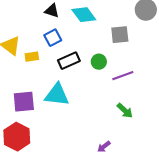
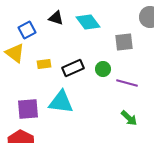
blue square: (53, 38) -> (27, 30), moved
yellow rectangle: (32, 57) -> (44, 64), moved
purple line: (123, 76) -> (127, 83), turned 35

